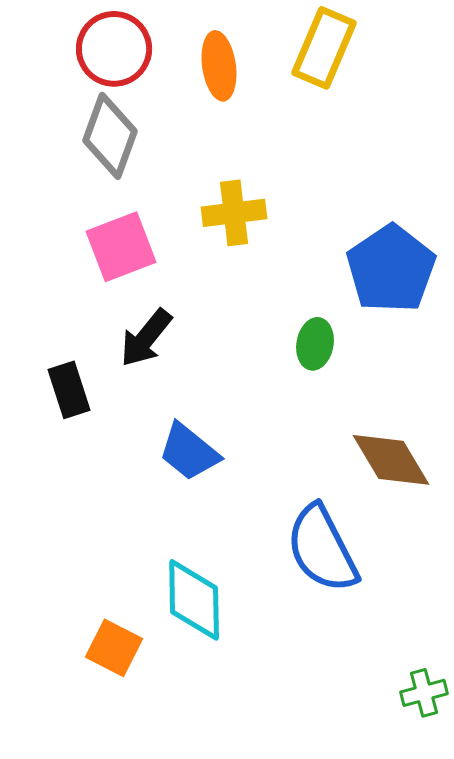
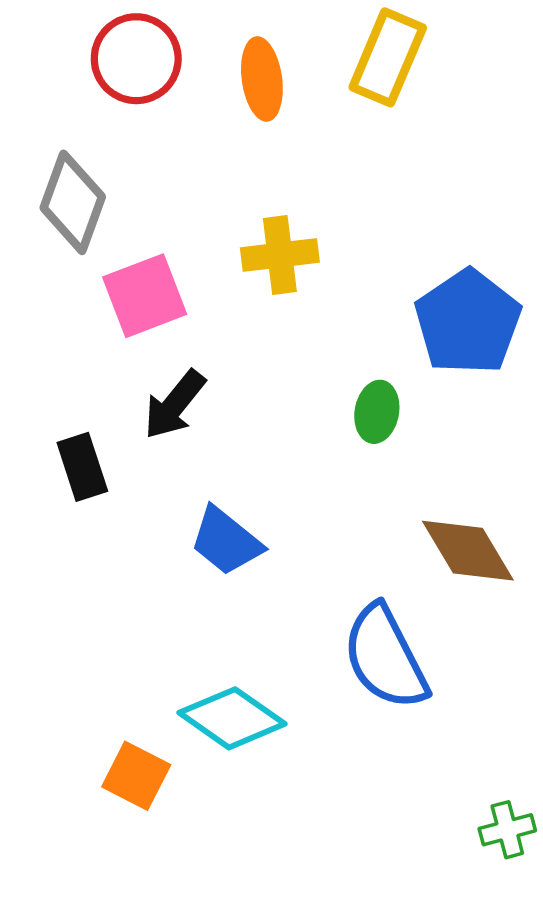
gray diamond: (110, 136) -> (73, 202), moved
cyan diamond: (194, 600) -> (232, 718), turned -54

